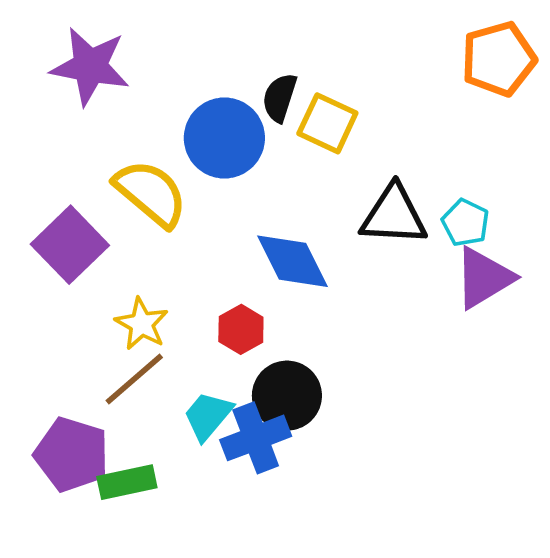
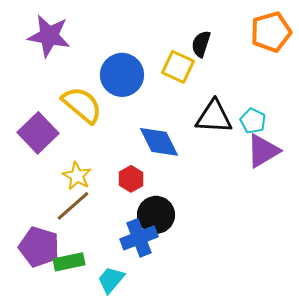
black semicircle: (280, 98) -> (201, 44), moved
cyan trapezoid: (208, 416) -> (111, 280), moved

